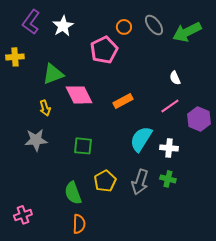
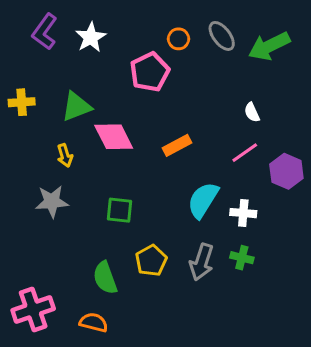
yellow cross: (15, 57) -> (22, 102), moved
pink cross: (23, 215) -> (33, 309), size x1.6
orange semicircle: (79, 224) -> (94, 322), moved, turned -78

